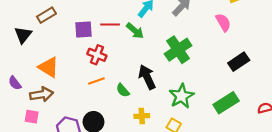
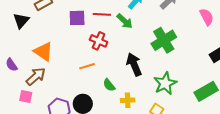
red cross: (97, 55) -> (99, 41), moved
green semicircle: (123, 90) -> (109, 85), moved
brown arrow: (42, 94) -> (36, 76), turned -35

